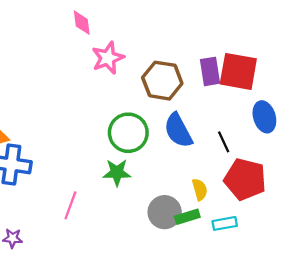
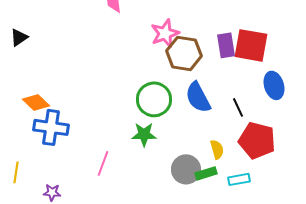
pink star: (108, 58) -> (165, 33), moved

